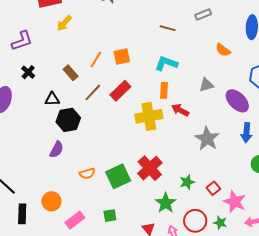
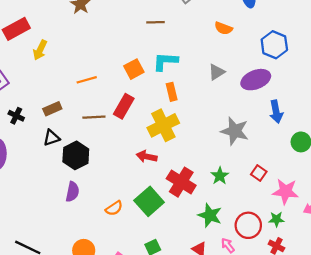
orange square: (122, 56) -> (134, 69), moved
orange line: (96, 59) -> (87, 80), turned 60
brown rectangle: (71, 73) -> (52, 109), moved, turned -56
brown line: (93, 92) -> (94, 117), turned 60
purple ellipse: (237, 101) -> (256, 80), turned -50
red arrow: (180, 110) -> (147, 156), moved
green star: (187, 182) -> (220, 176), moved
red square: (213, 188) -> (259, 173), moved

